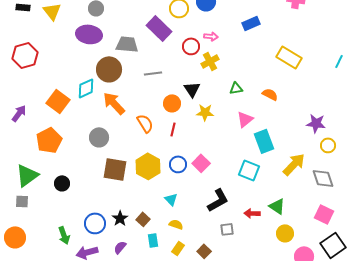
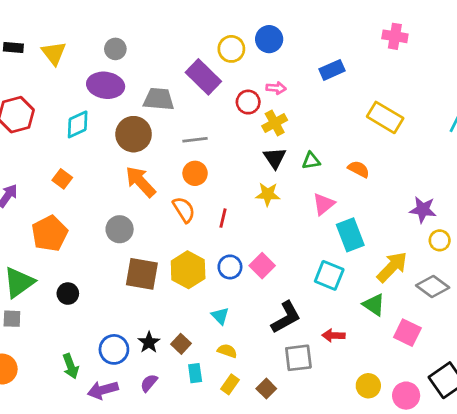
cyan diamond: (86, 88) -> (78, 124), moved
black triangle: (192, 89) -> (275, 158), moved
orange square: (58, 101) -> (62, 179), size x0.6
orange circle: (172, 103) -> (195, 173), moved
gray diamond: (323, 178) -> (433, 287), turned -35
green triangle: (277, 206) -> (374, 305), moved
pink square: (324, 214) -> (407, 333), moved
gray square: (227, 229) -> (298, 358), size x1.5
yellow circle: (285, 233) -> (368, 386), moved

